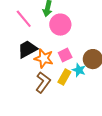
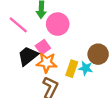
pink square: (65, 55) -> (43, 47), moved
yellow rectangle: (64, 77) -> (72, 69), moved

